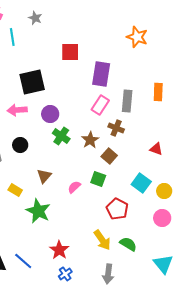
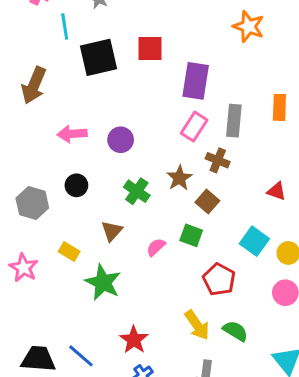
black square: (32, 82) -> (99, 57), moved
green cross: (61, 136) -> (137, 191), moved

